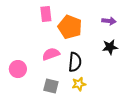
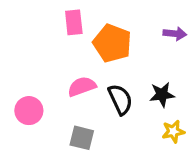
black star: (110, 47) -> (162, 95), moved
black semicircle: (75, 62) -> (120, 99), turned -30
yellow star: (79, 84) -> (173, 131), moved

